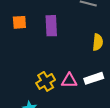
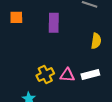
orange square: (19, 22) -> (16, 17), moved

